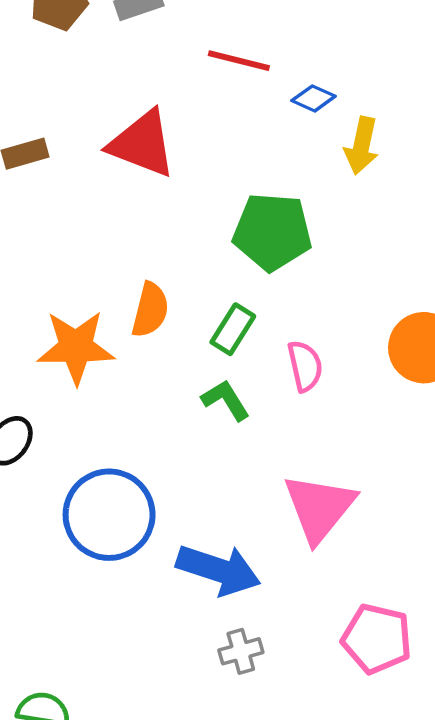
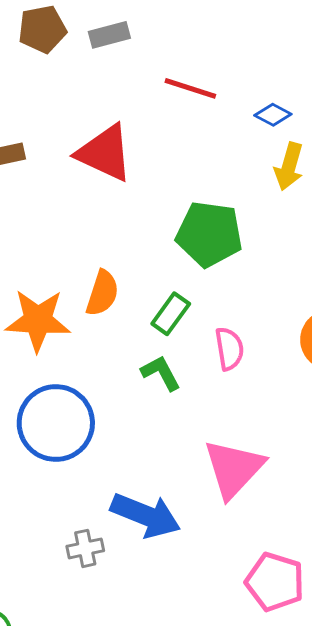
blue diamond: (314, 98) -> (273, 115), moved
blue circle: (109, 515) -> (56, 423), moved
gray cross: (241, 651) -> (85, 548), moved

